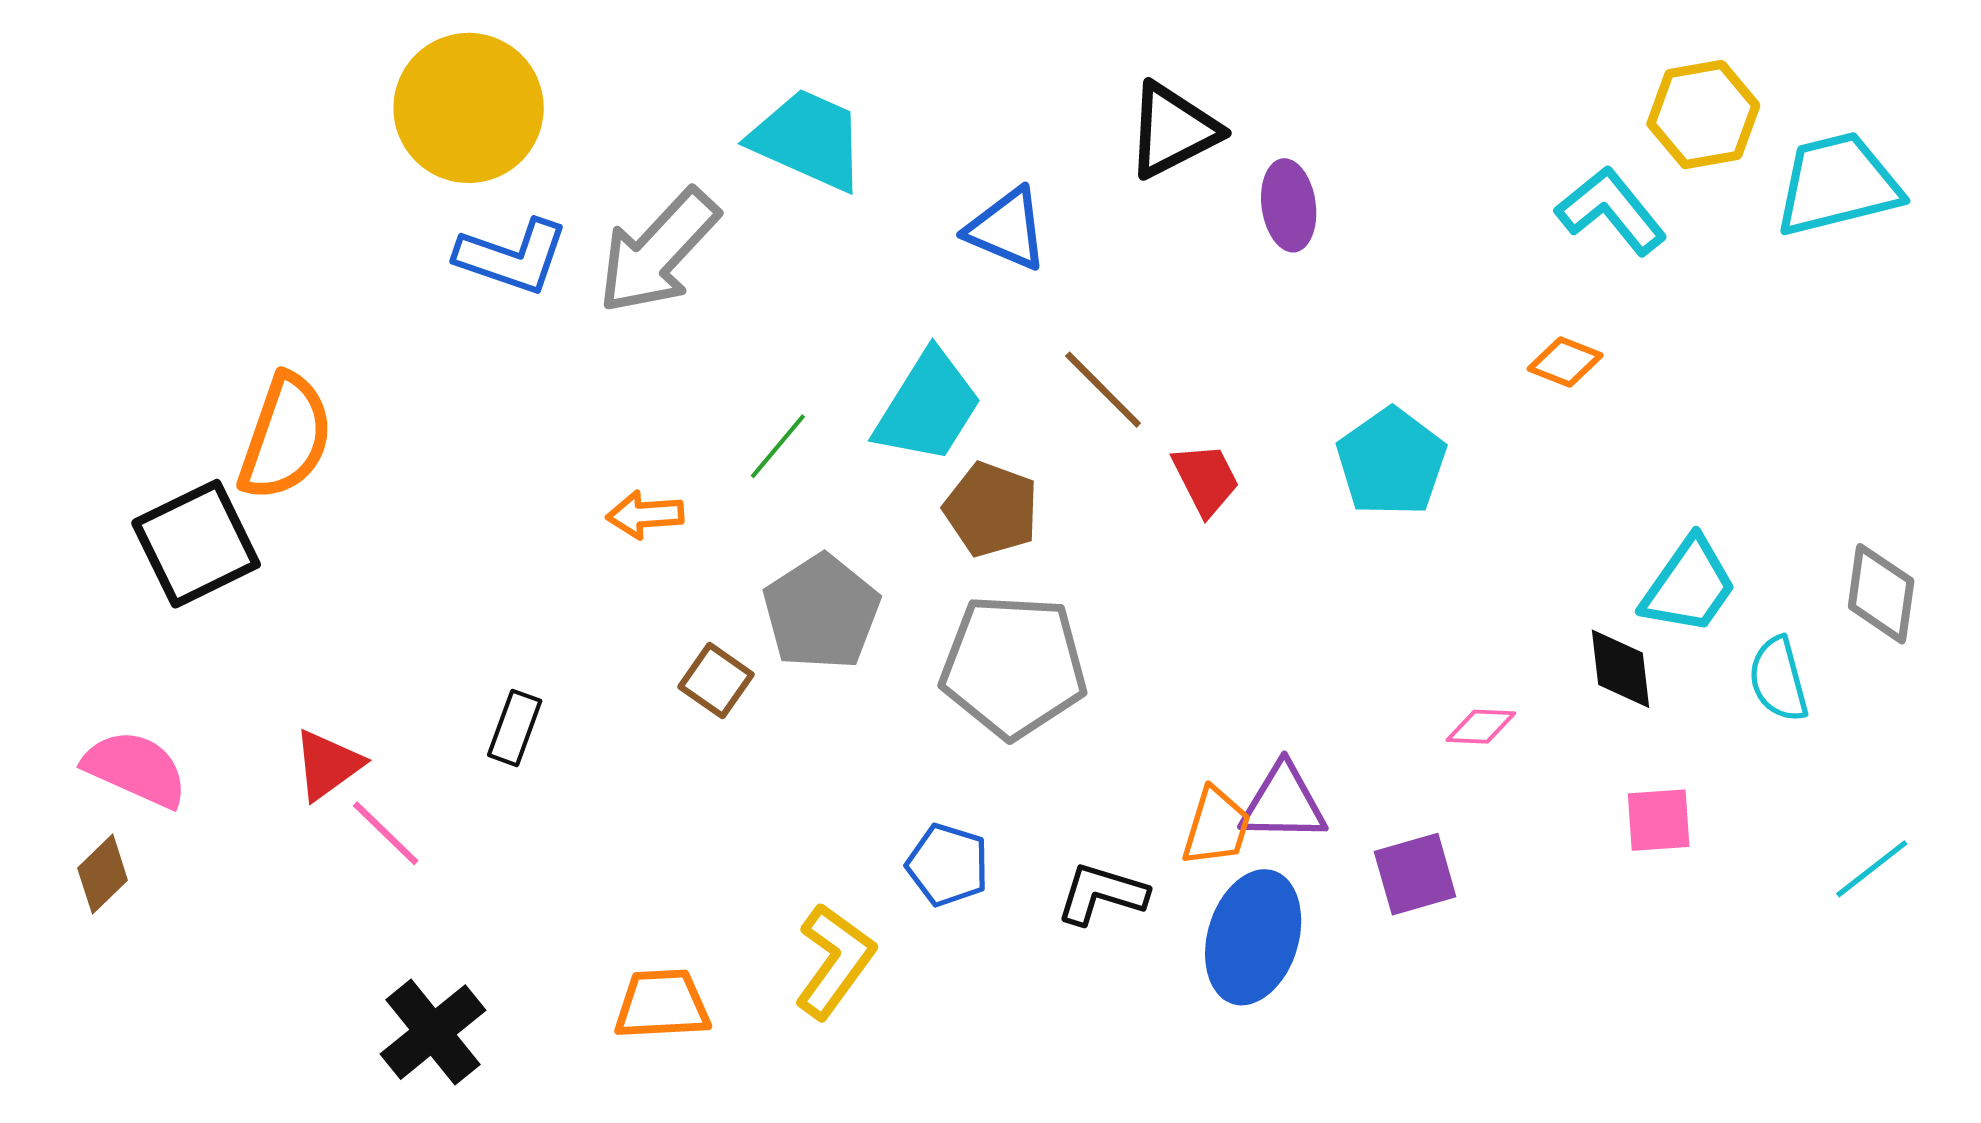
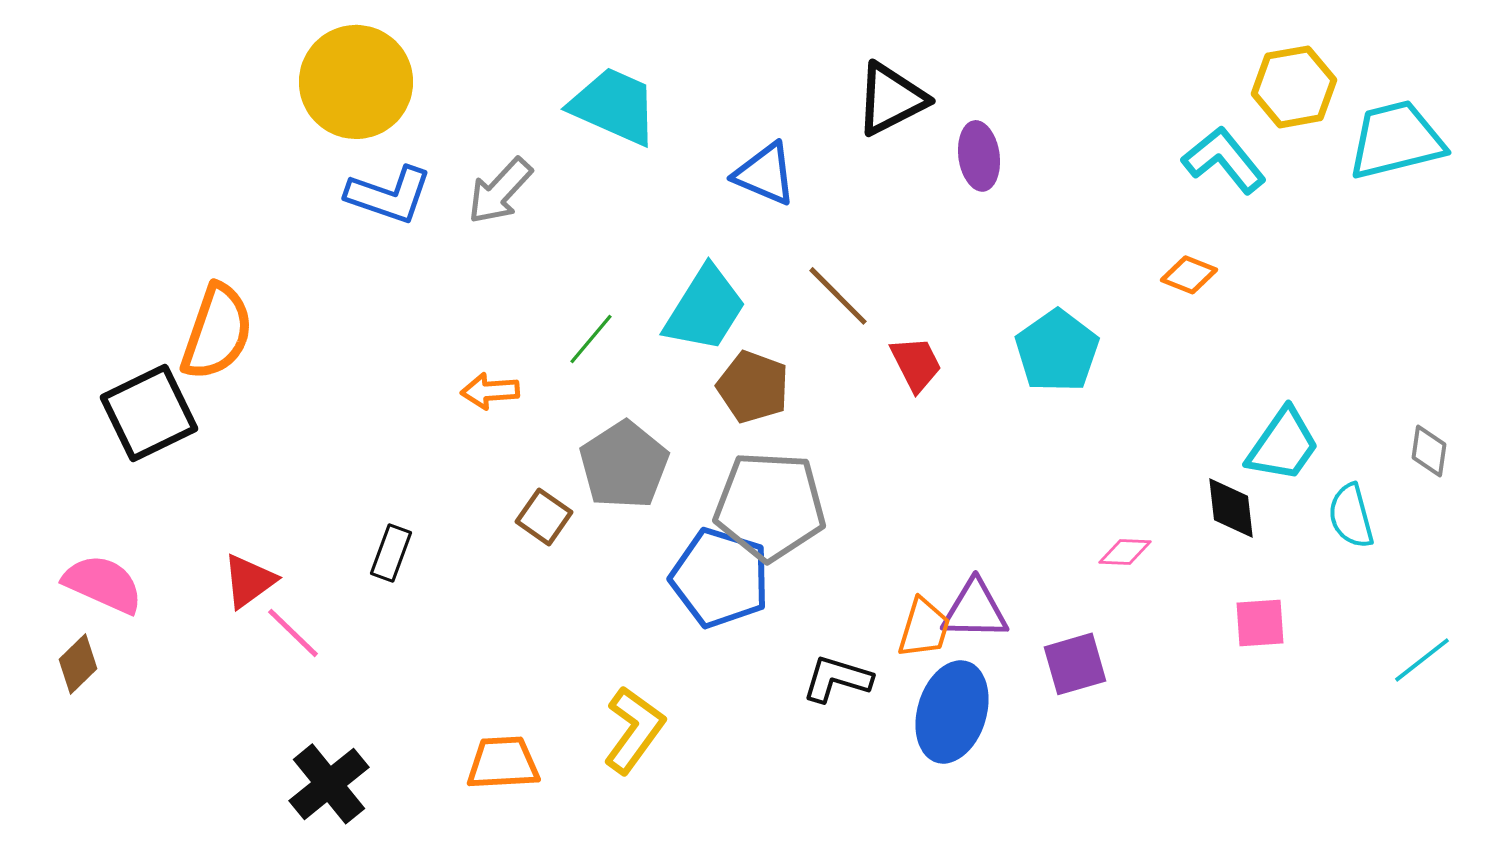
gray arrow: (658, 251) -> (500, 191), size x0.7
gray diamond: (1881, 594) -> (1429, 451), size x0.7
blue pentagon: (948, 865) -> (720, 578), moved, size x1.6

